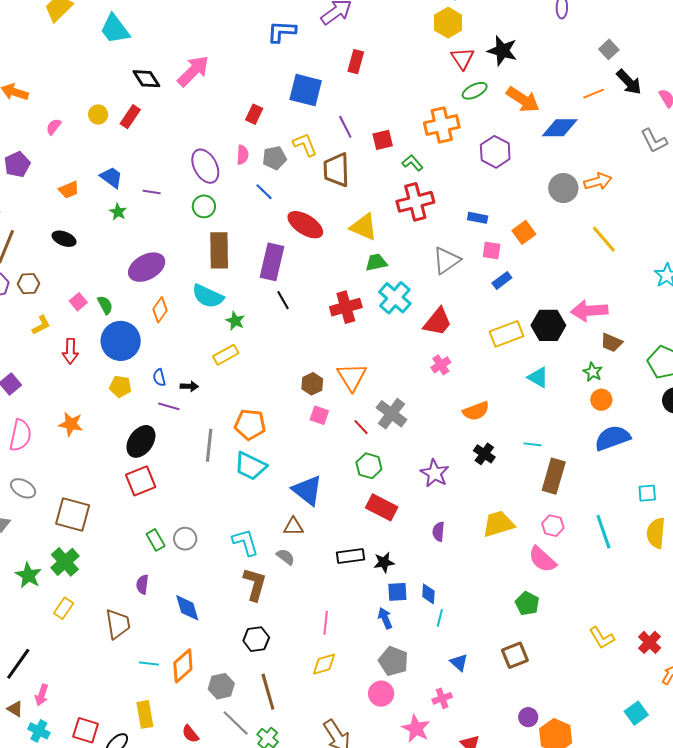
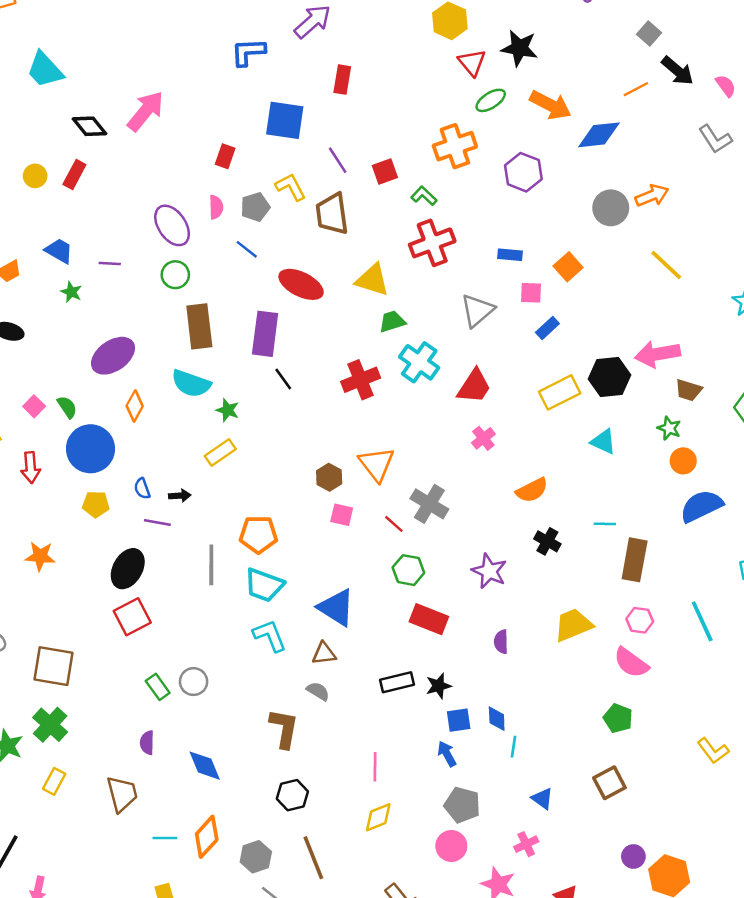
cyan L-shape: (245, 542) -> (270, 636), moved

